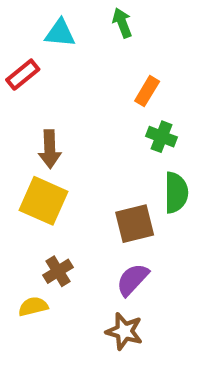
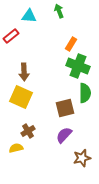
green cross: (162, 137) -> (78, 66), size x1.6
brown star: (124, 331) -> (82, 158), moved, turned -30

